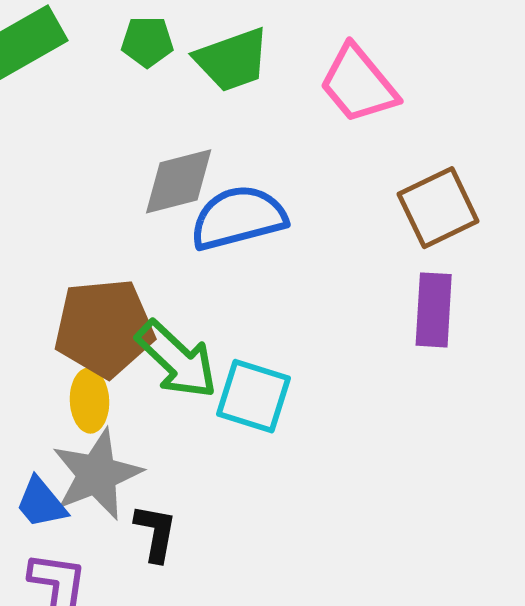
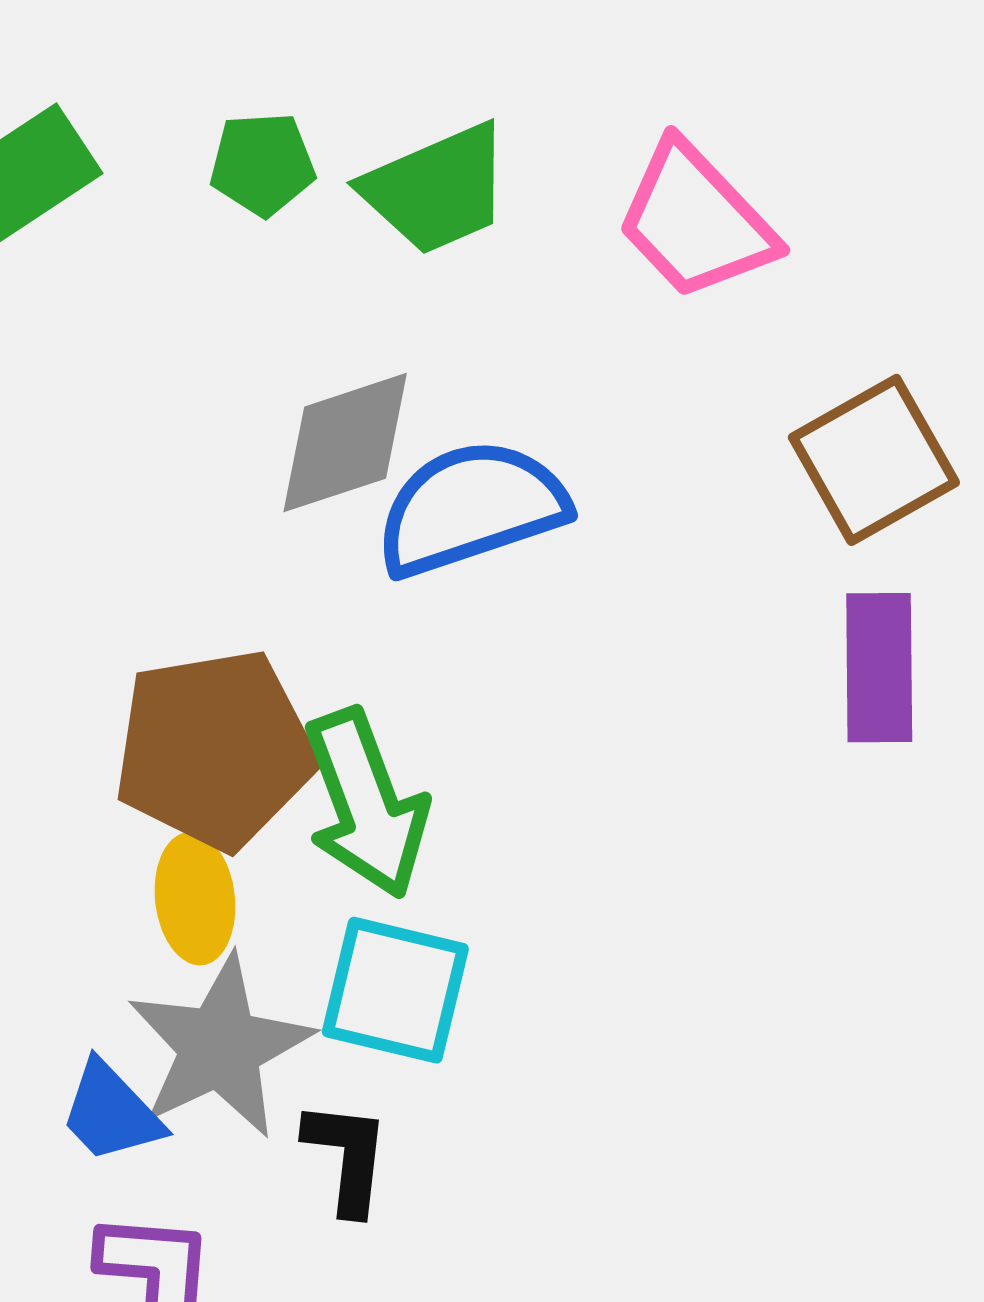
green arrow: (177, 360) -> (366, 804), turned 30
cyan square: (253, 396) -> (395, 990), moved

